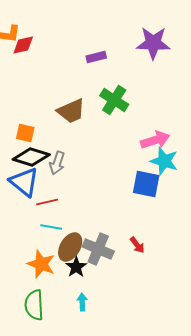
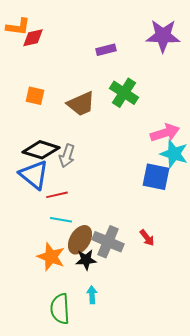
orange square: (25, 133) -> (35, 96), moved
black star: (76, 267) -> (86, 260), turned 30
green semicircle: (34, 305) -> (60, 309), moved

